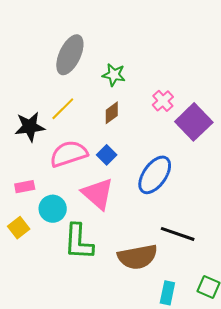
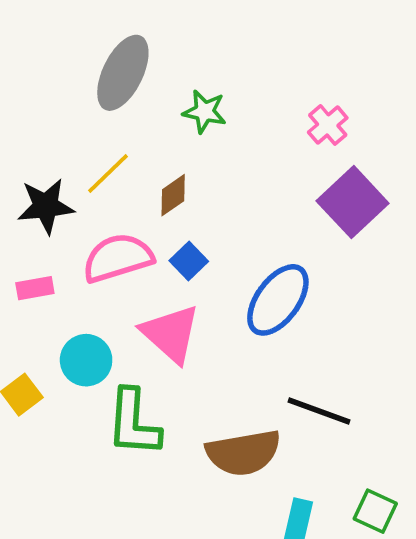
pink cross: (163, 101) -> (328, 125), moved
brown diamond: (112, 113) -> (173, 195), moved
pink rectangle: (25, 187) -> (35, 288), moved

